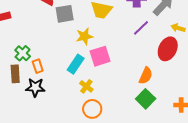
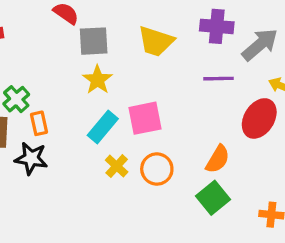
purple line: (141, 28) -> (218, 79), turned 36
yellow star: (84, 36) -> (97, 80), moved, turned -30
orange circle: (92, 109) -> (157, 169), moved

